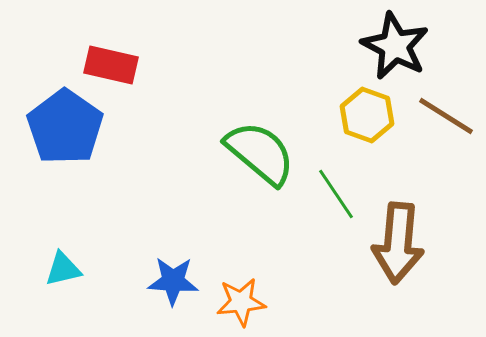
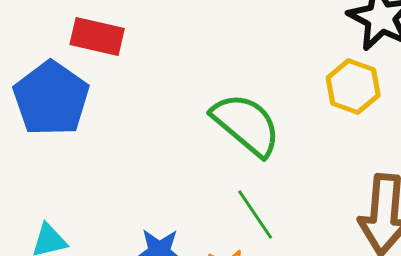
green line: (336, 194) -> (255, 214), moved

